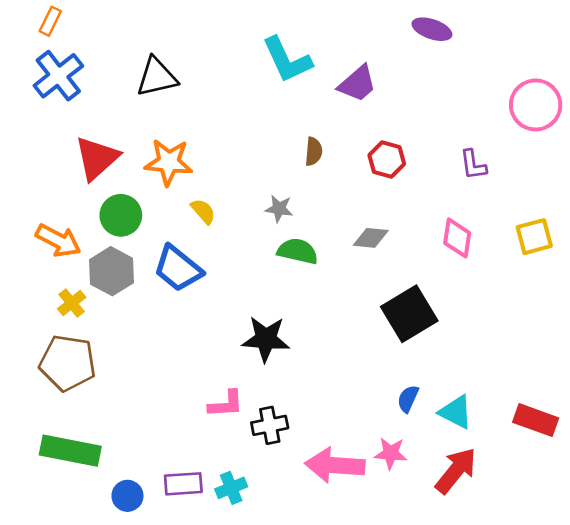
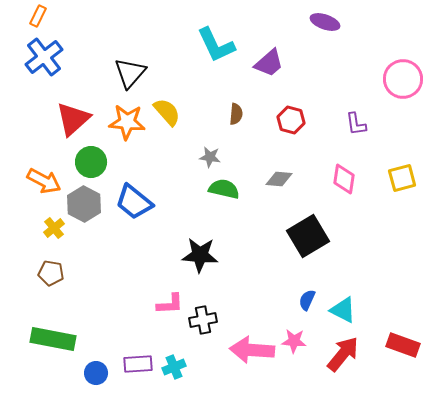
black triangle: (157, 77) -> (130, 73), moved, turned -36
yellow semicircle: (203, 211) -> (167, 112), moved, size x1.4
brown pentagon: (68, 363) -> (51, 273), size x0.6
red rectangle: (536, 420) -> (403, 345), moved

